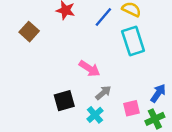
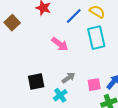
pink arrow: (89, 69) -> (60, 44), moved
pink square: (132, 108) -> (94, 85), moved

